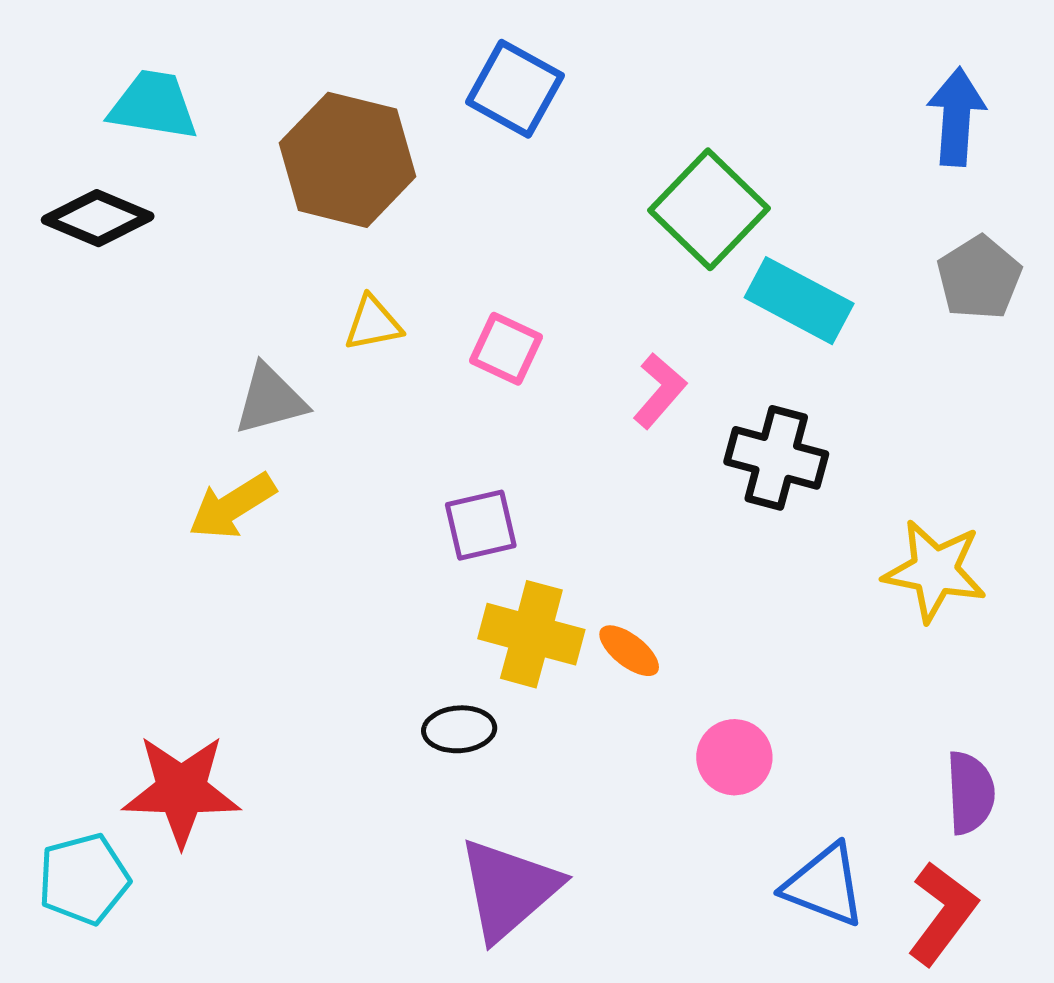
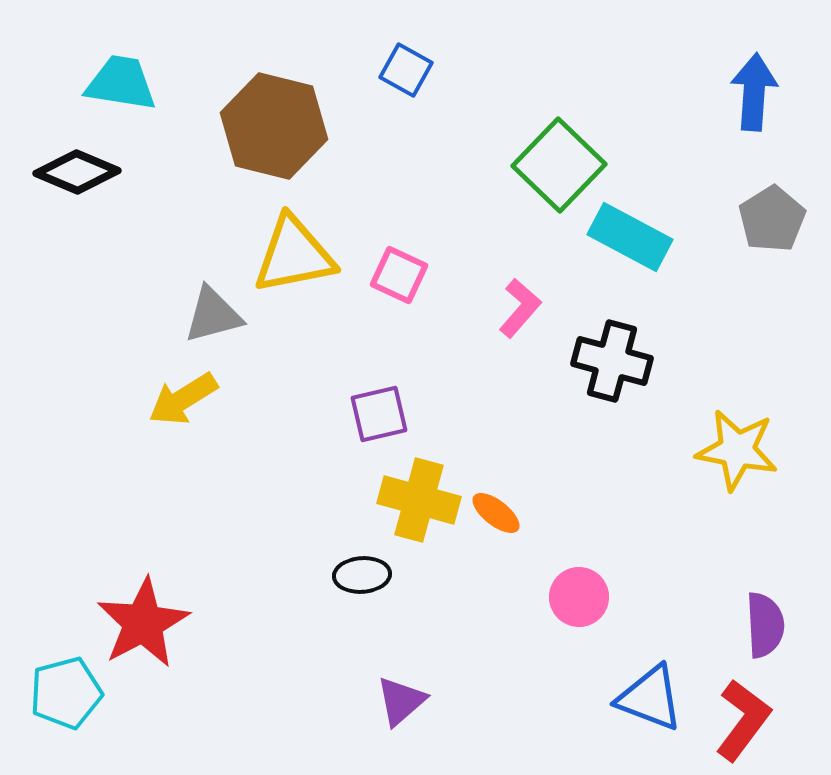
blue square: (515, 89) -> (406, 70), size x0.7
yellow triangle: (373, 323) -> (294, 255), size x1.8
red star: (181, 790) -> (143, 623), turned -30
purple triangle: (509, 889) -> (401, 701), size x0.6

